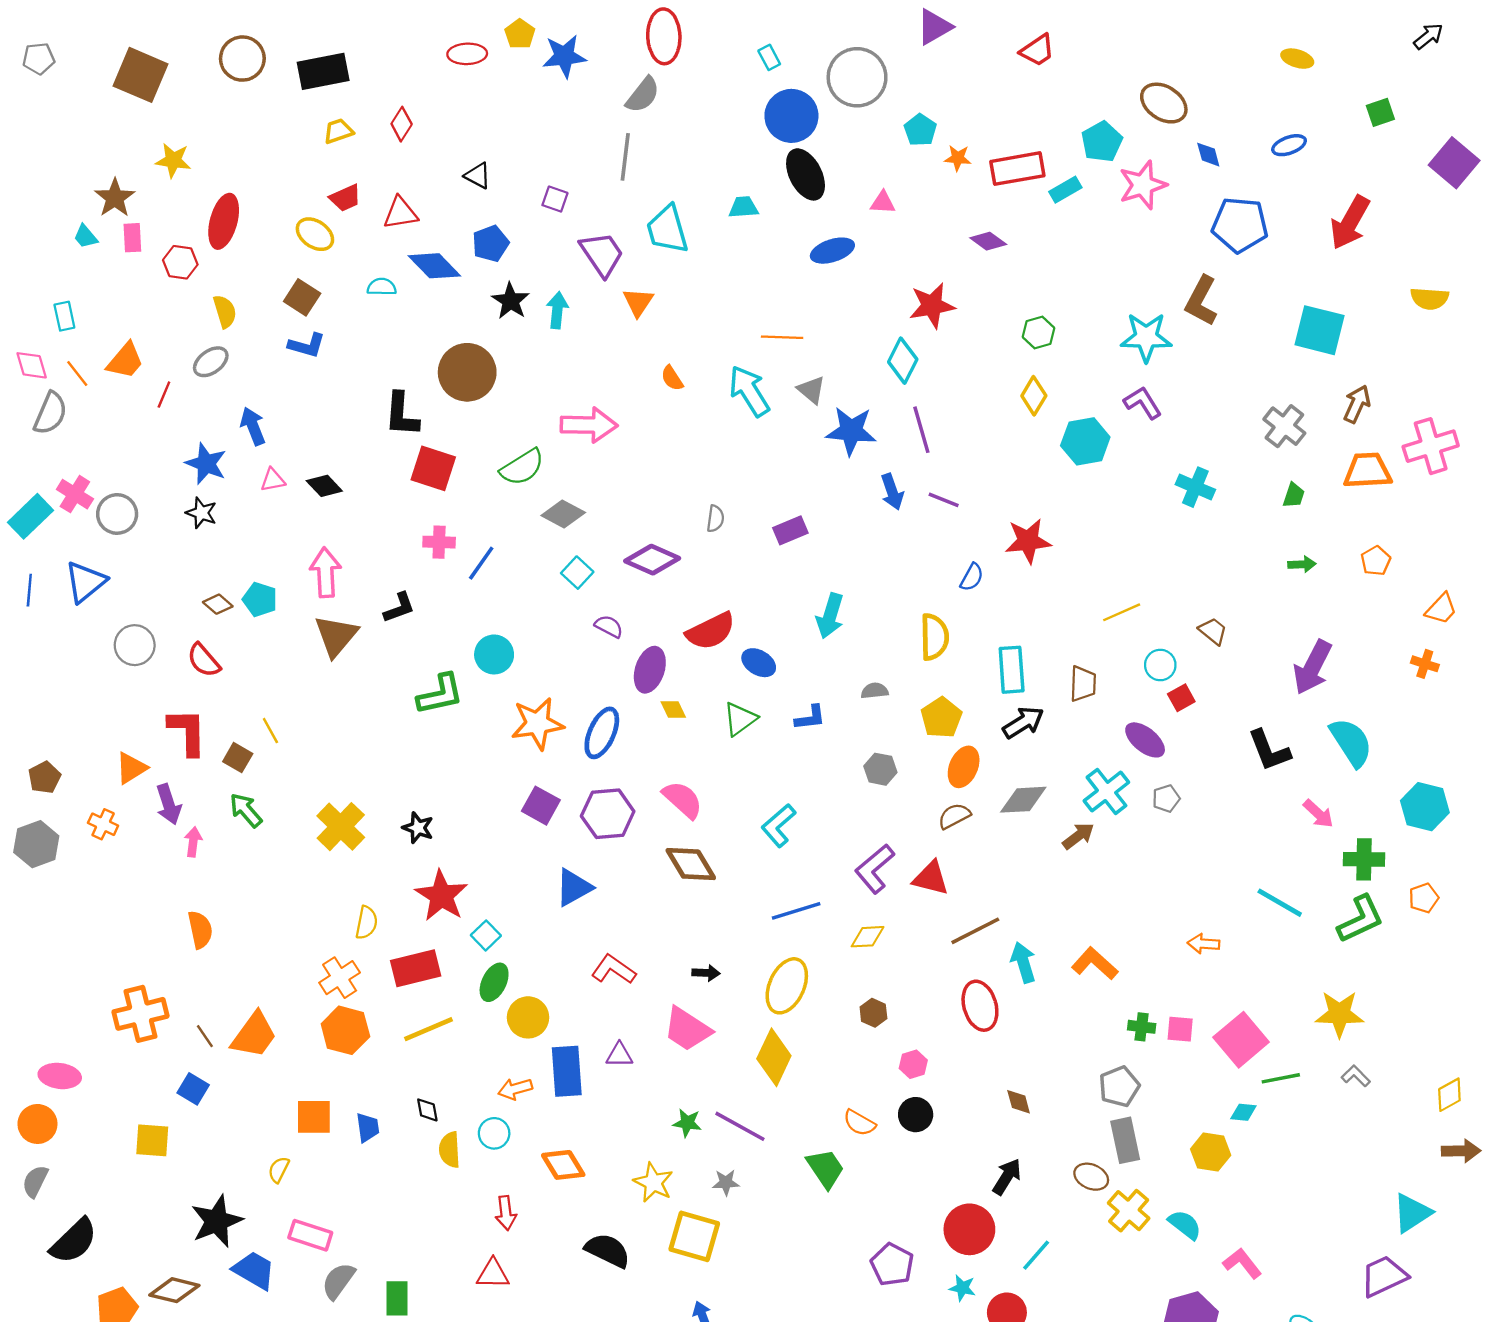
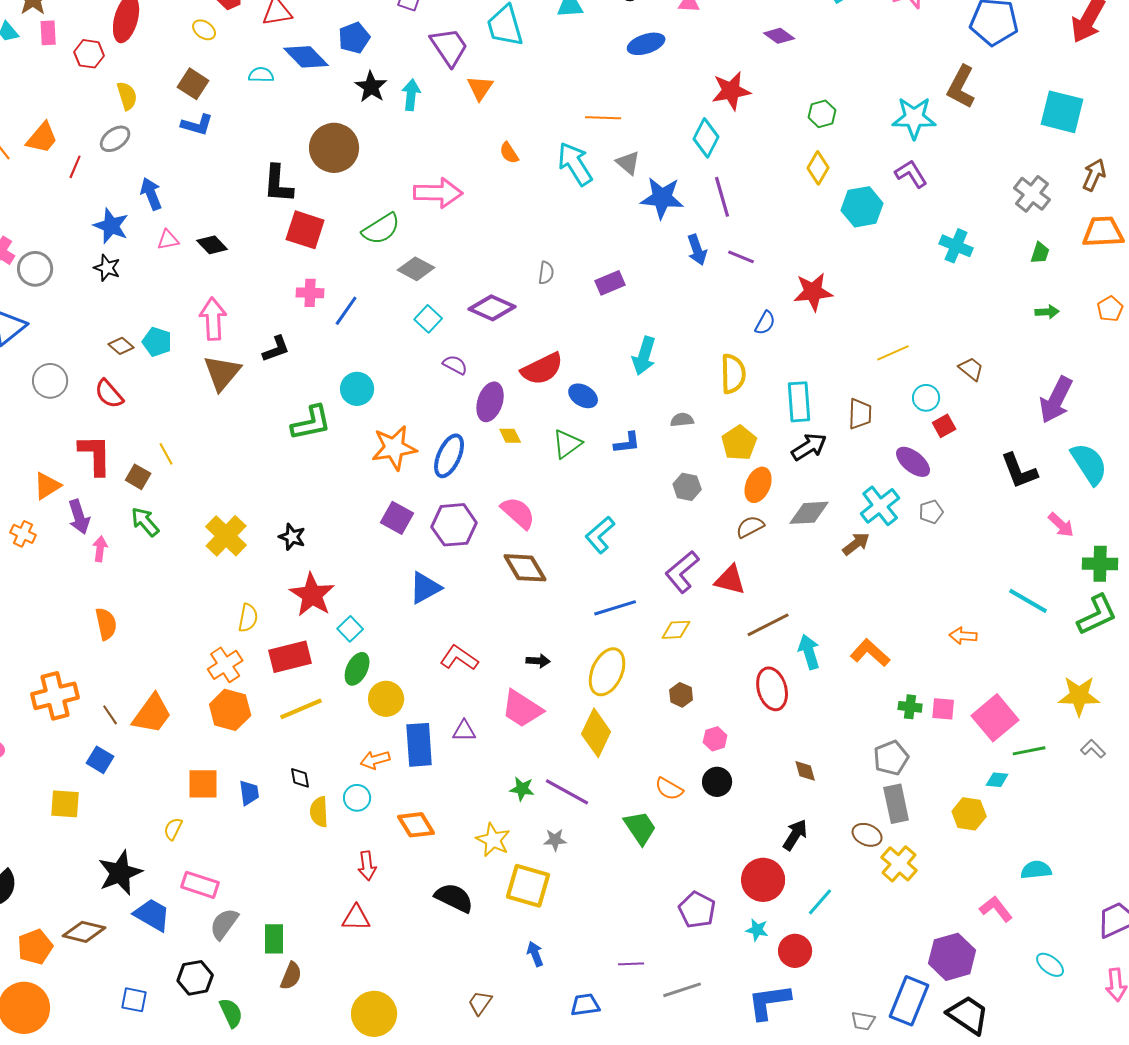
yellow ellipse: (315, 234) -> (204, 30), size x0.7
cyan semicircle: (1185, 1225) -> (1036, 870), moved, turned -44

